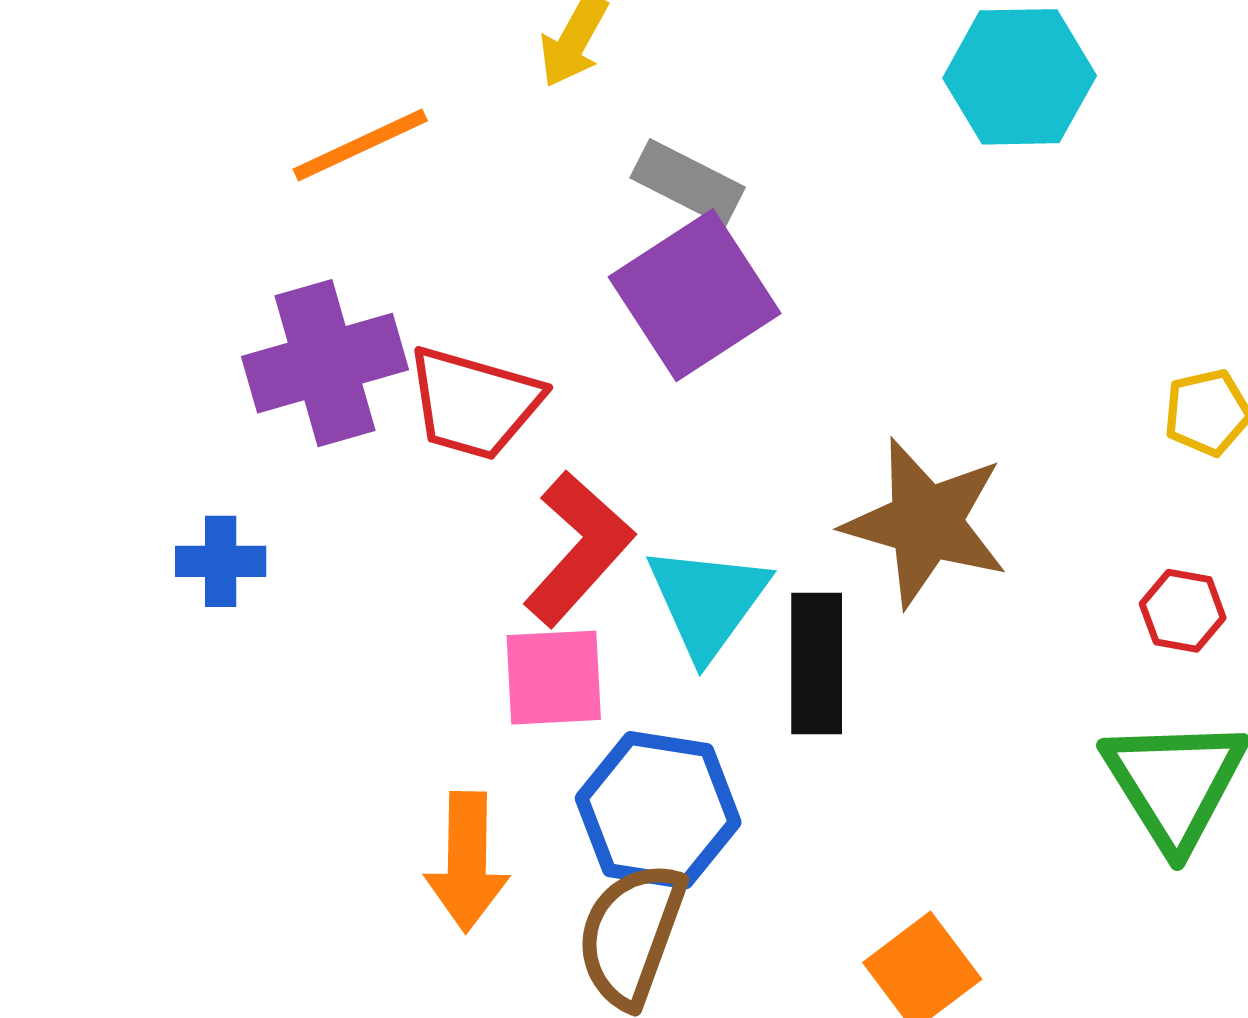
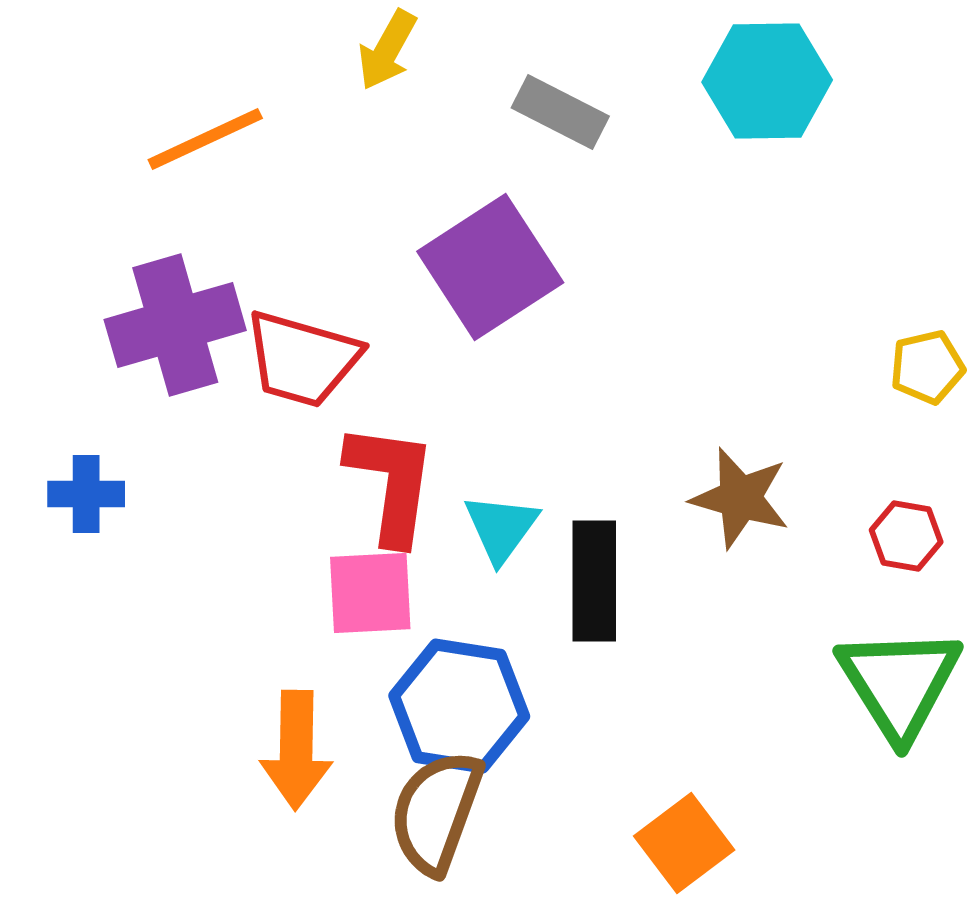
gray rectangle: (688, 182) -> (560, 112), moved
brown star: (926, 523) -> (740, 498), moved, size x0.7
red L-shape: (578, 549) -> (391, 483), turned -34
cyan triangle: (708, 601) -> (501, 528), size x0.7

